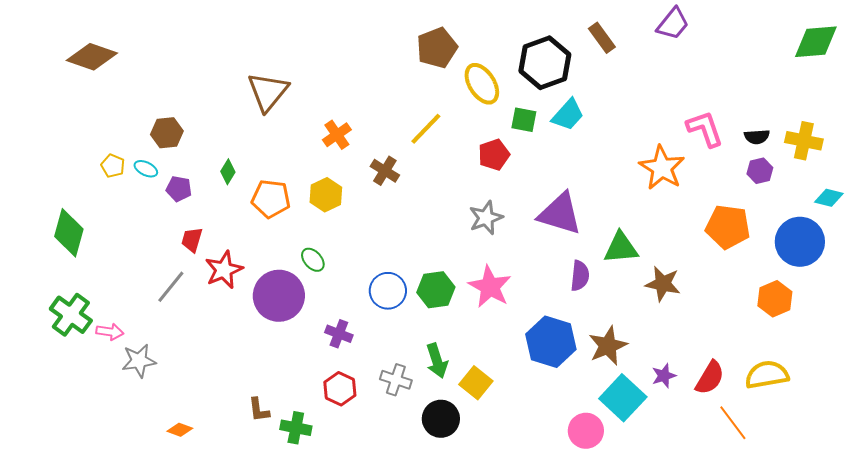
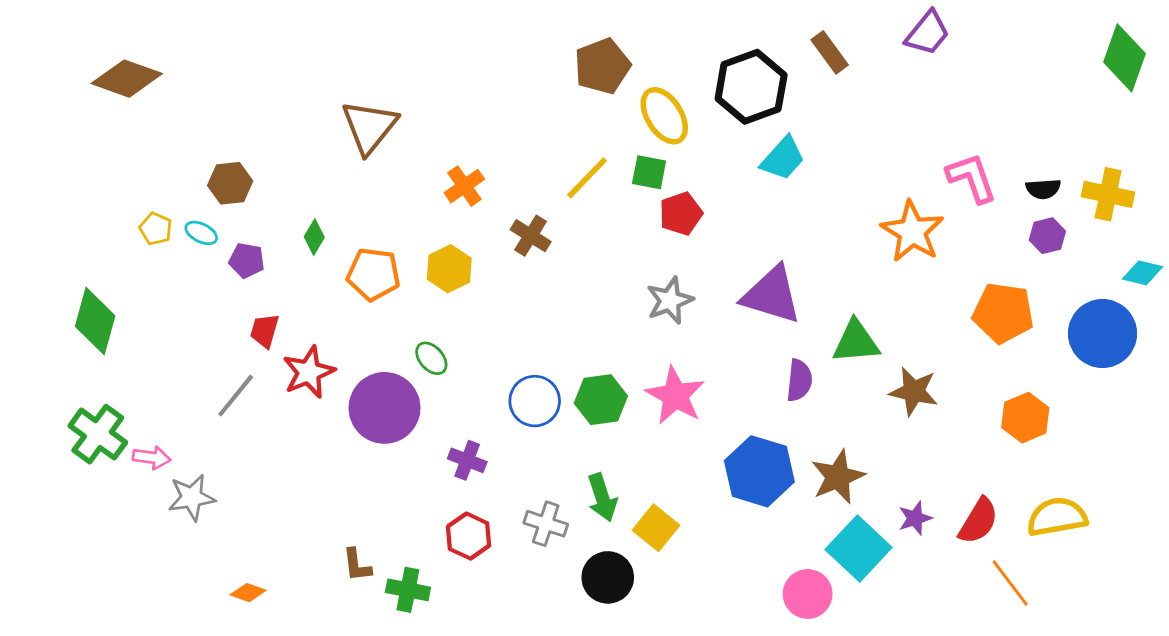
green diamond: (816, 42) -> (1125, 58), turned -66
green square: (524, 120) -> (649, 172), moved
orange hexagon: (775, 299) -> (1025, 418), moved

